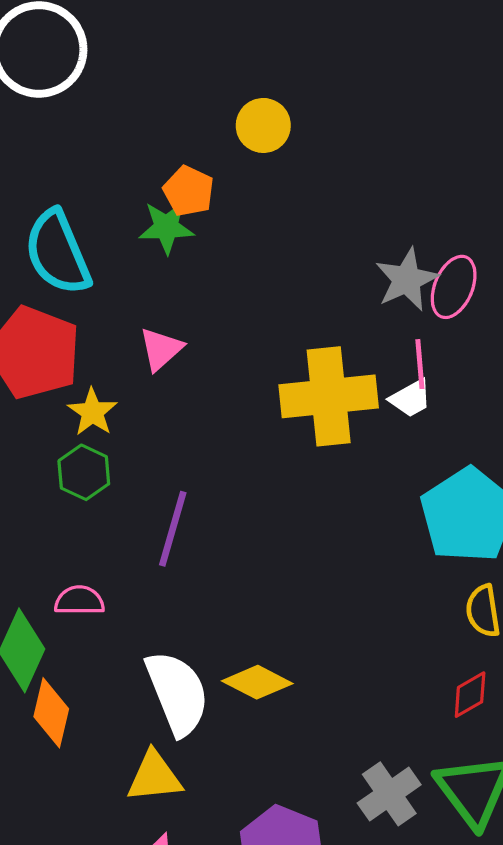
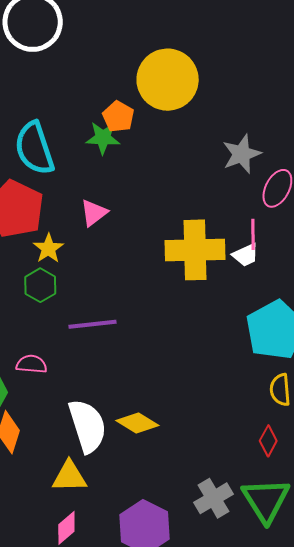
yellow circle: (263, 125) -> (168, 80), size x1.8
gray star: (407, 280) -> (242, 154), moved
purple line: (173, 529) -> (93, 324), turned 63
red diamond: (470, 695) -> (268, 441), turned -36

